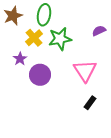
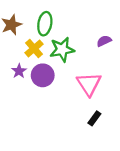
purple circle: (40, 75) -> (43, 75), moved

